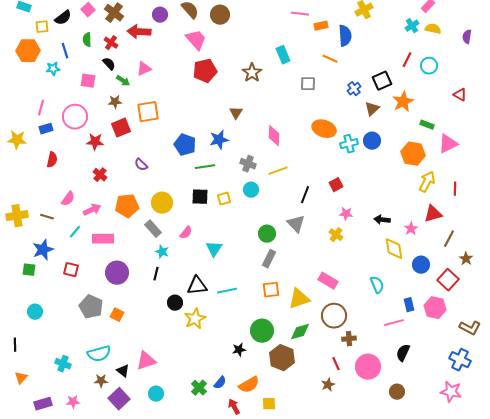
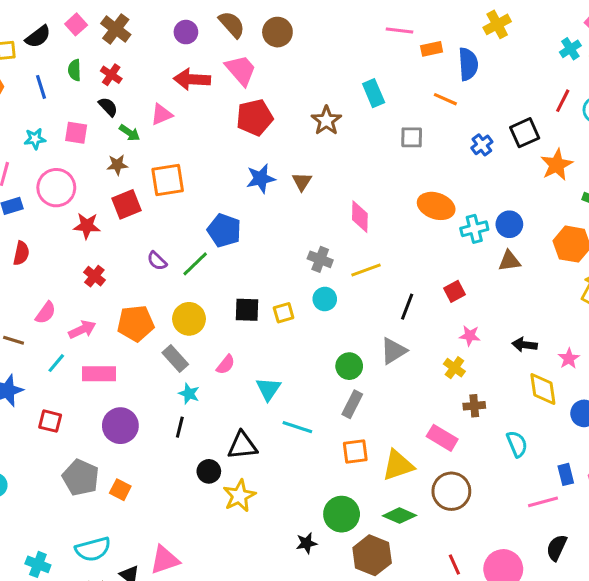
red arrow: (139, 32) -> (192, 79), moved
cyan star: (53, 69) -> (35, 139), moved
brown triangle: (372, 109) -> (509, 261), moved, turned 35
blue star: (219, 140) -> (261, 178), moved
green line: (205, 167) -> (195, 264), moved, turned -36
gray triangle: (296, 224) -> (393, 351), turned 42
cyan line: (227, 291) -> (297, 427), moved, turned 30
green diamond: (300, 332) -> (400, 516), turned 40
brown cross: (349, 339) -> (474, 406), moved

